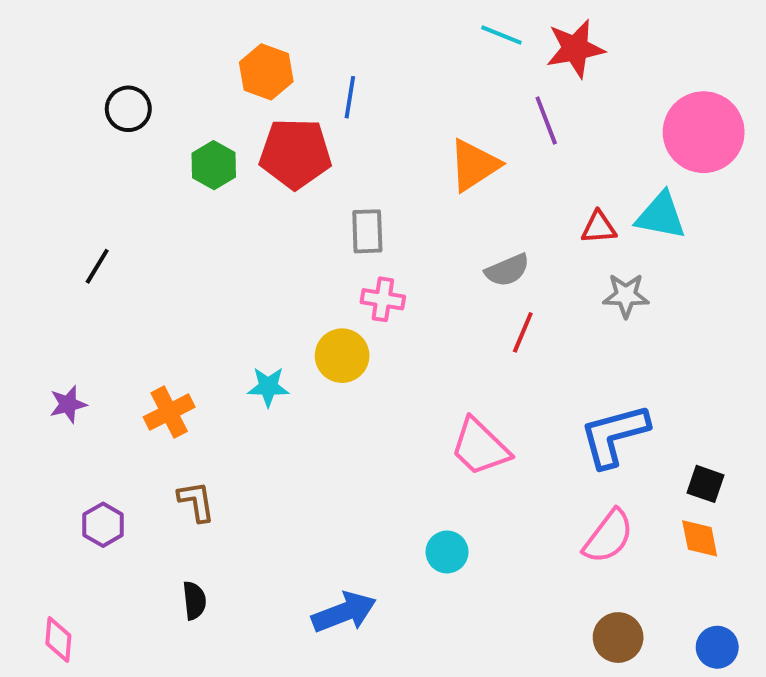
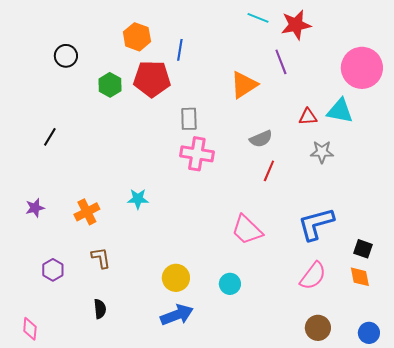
pink cross: (383, 299) -> (197, 154), size x1.5
yellow circle: (342, 356) -> (176, 278), moved

